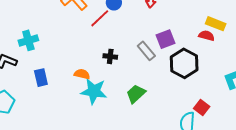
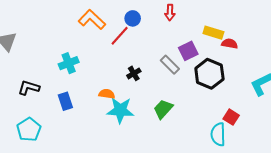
yellow rectangle: (216, 24) -> (213, 33), moved
cyan cross: (28, 40) -> (69, 63), moved
black cross: (110, 56) -> (134, 73), turned -32

